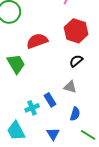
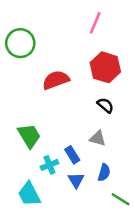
black semicircle: (76, 61) -> (105, 105), turned 80
green trapezoid: (16, 64) -> (29, 136), moved
blue triangle: (53, 134) -> (76, 180), moved

